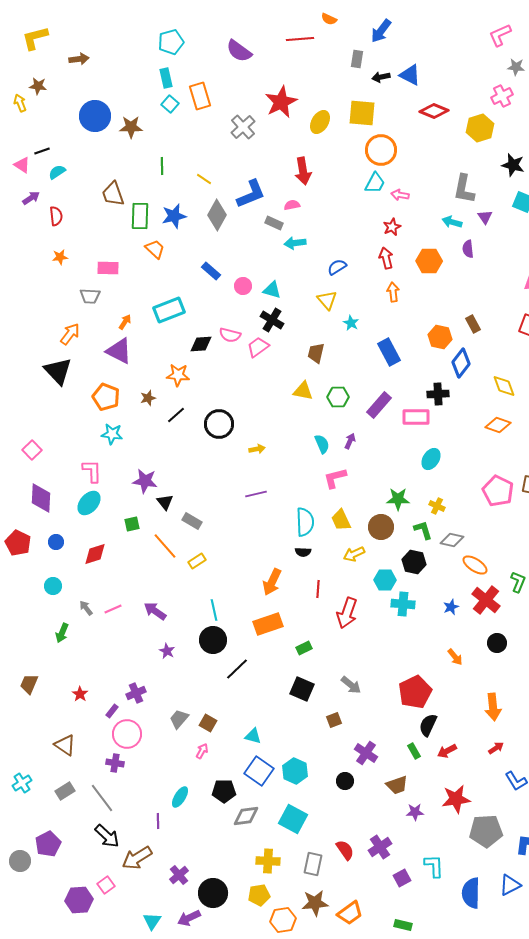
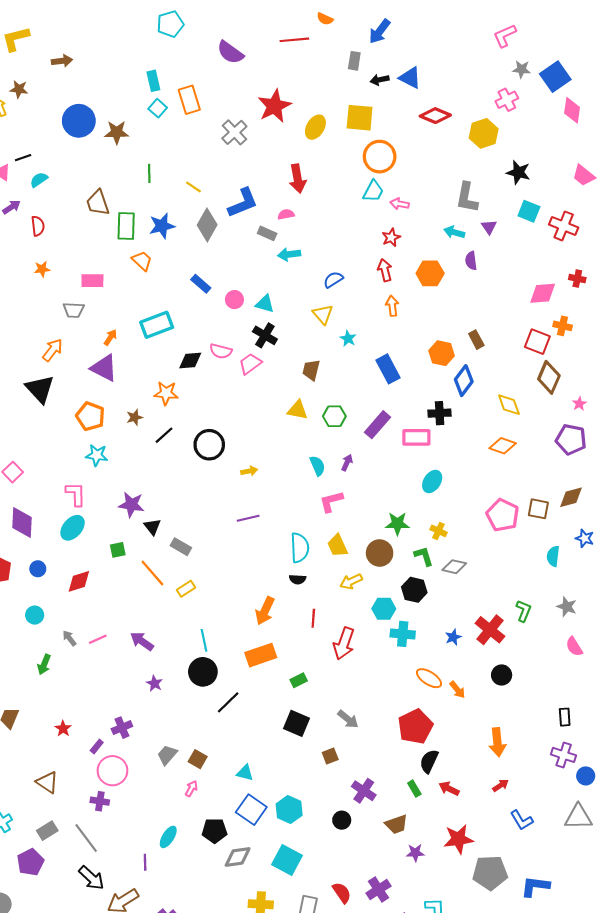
cyan pentagon: (171, 42) -> (170, 24), moved
orange ellipse: (475, 565) -> (429, 678), moved
red arrow: (447, 751) -> (449, 789), turned 54
purple pentagon: (48, 844) -> (30, 862), moved

